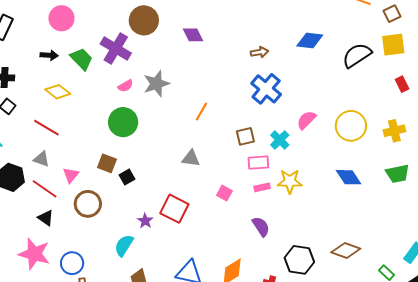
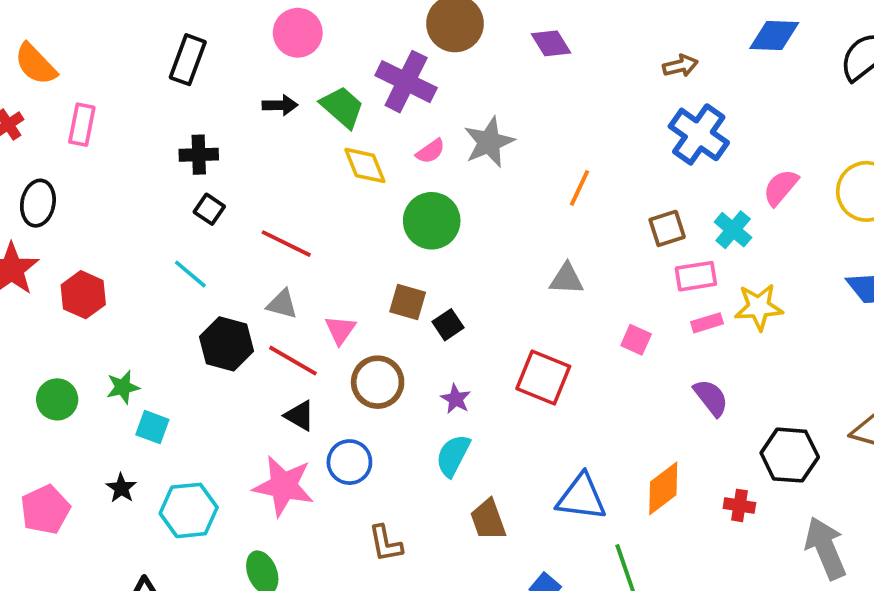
yellow diamond: (58, 92) -> (365, 165), moved, turned 35
purple star: (145, 221) -> (456, 399), moved
blue circle: (72, 263) -> (349, 462), moved

